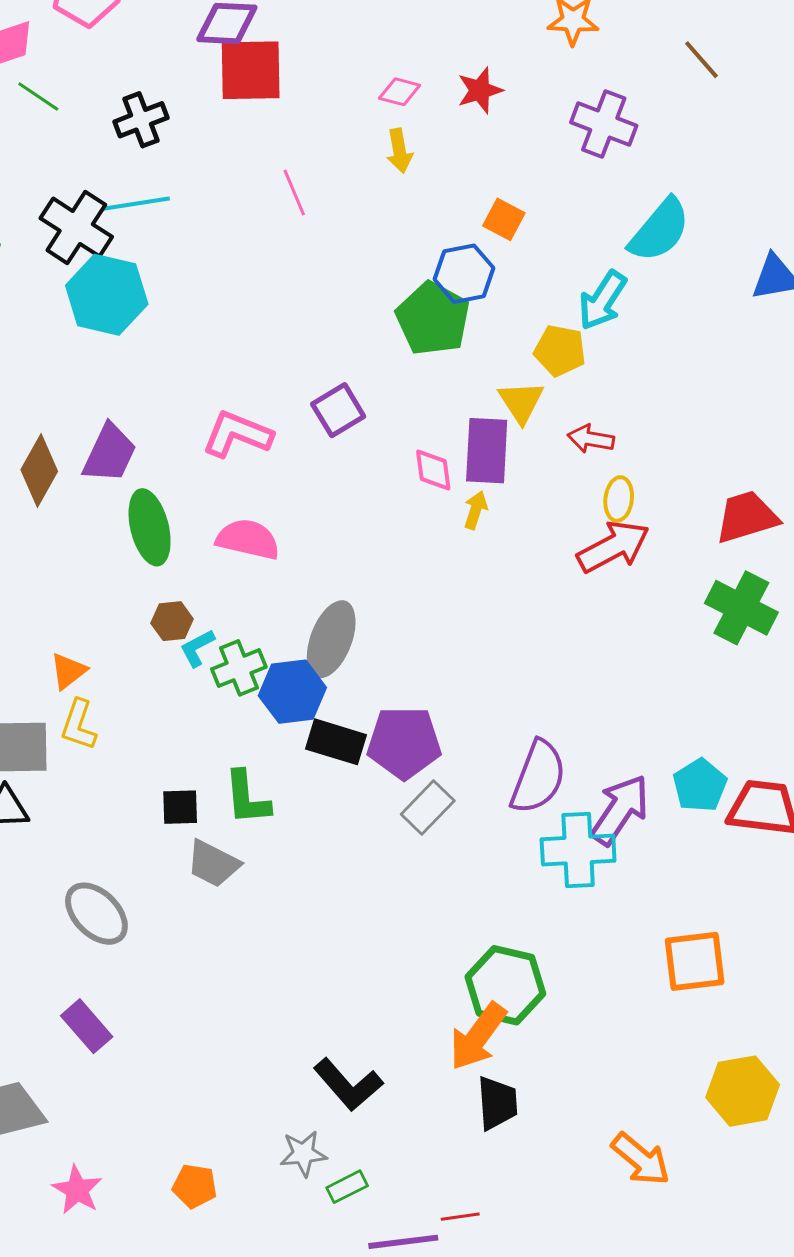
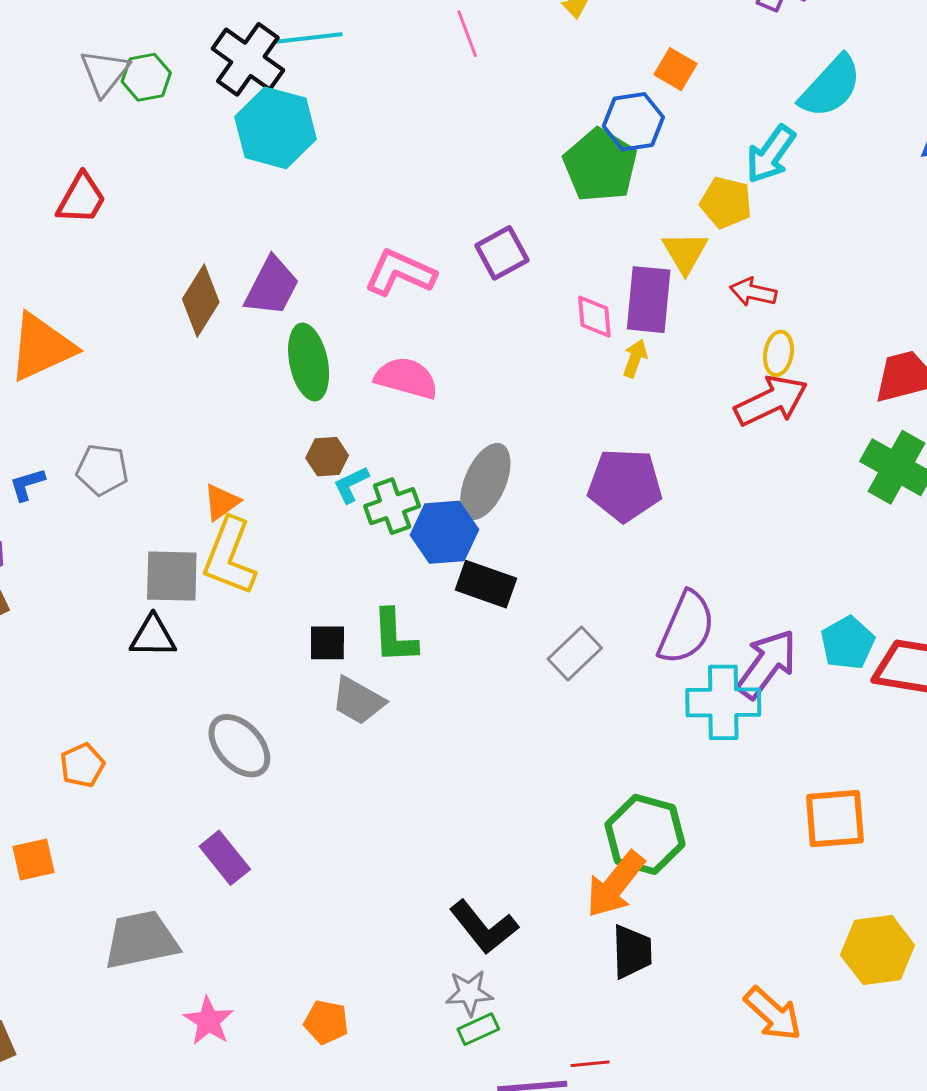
yellow L-shape: (79, 725) -> (229, 556), size x1.5
purple pentagon: (404, 743) -> (625, 485), moved
gray star: (303, 1154) -> (469, 993), moved

